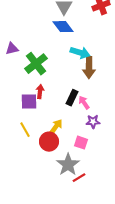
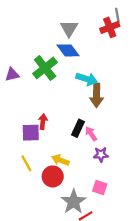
green cross: (36, 64) -> (45, 68), moved
yellow arrow: (56, 127) -> (60, 160), turned -105
pink square: (81, 143) -> (100, 187), moved

